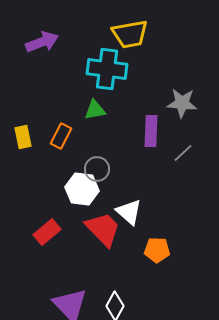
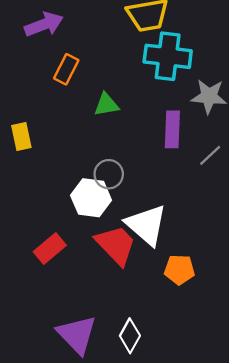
cyan cross: (107, 69) -> (168, 56), moved
orange rectangle: (61, 136) -> (66, 69), moved
white triangle: (129, 212) -> (146, 225), size x1.4

